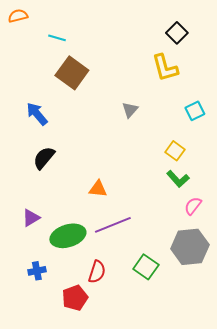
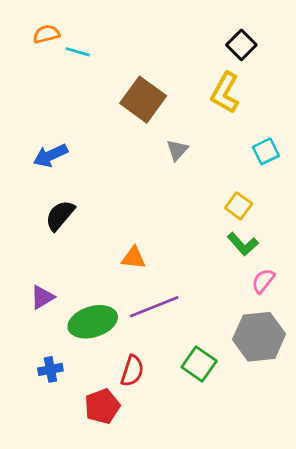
orange semicircle: (18, 16) -> (46, 34), moved
yellow L-shape: (165, 68) -> (225, 93), turned 44
brown square: (72, 73) -> (143, 100), moved
blue arrow: (37, 114) -> (50, 155), turned -75

